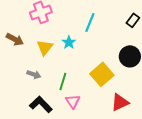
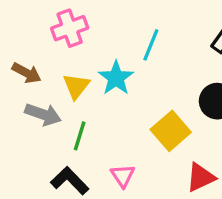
cyan star: (69, 42) -> (116, 78), size x1.5
gray arrow: (34, 74) -> (43, 114), moved, size x1.5
green line: (63, 81) -> (80, 136), moved

